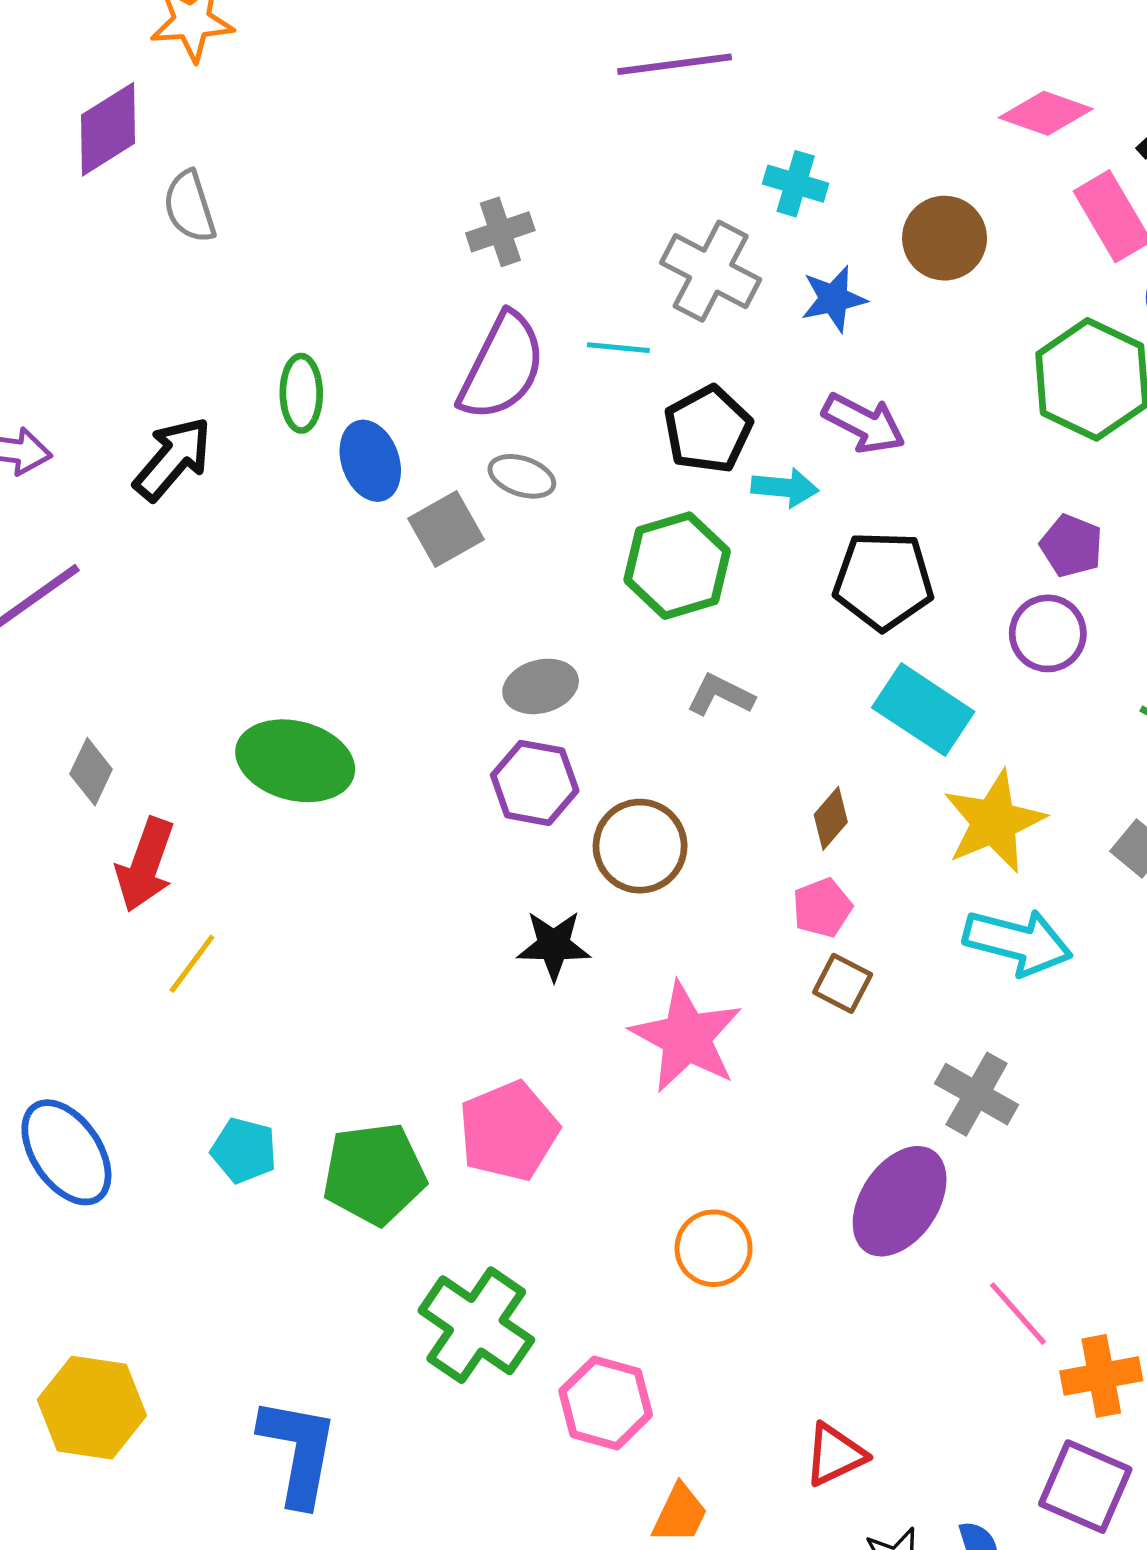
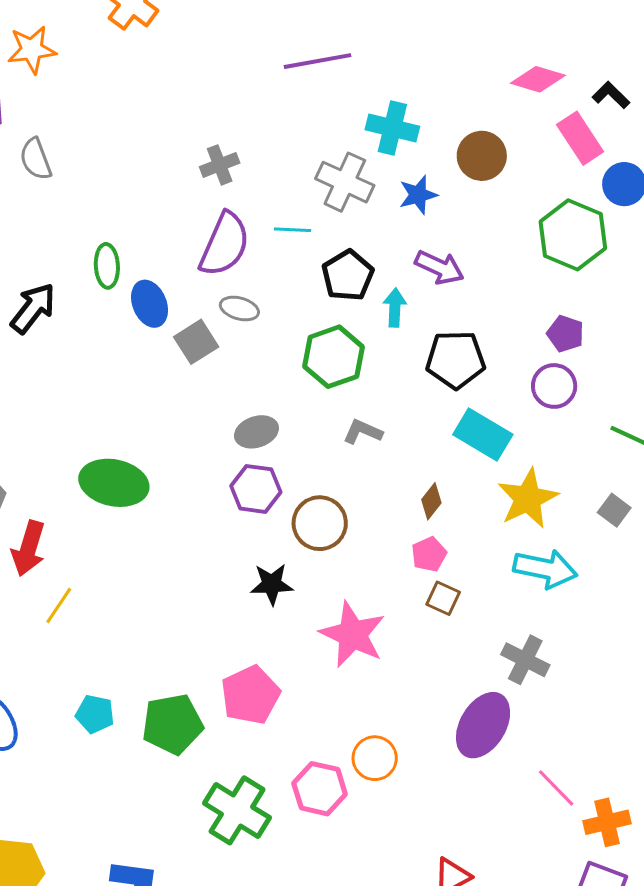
cyan cross: (796, 184) -> (392, 128), size x1.4
cyan arrow: (785, 488) -> (395, 308), turned -90
pink hexagon: (606, 1403) -> (320, 789), moved

